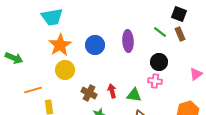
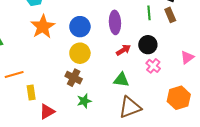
green line: (160, 32) -> (149, 13), turned 48
yellow circle: (65, 70) -> (80, 53), moved
pink cross: (155, 81) -> (153, 66), moved, turned 32
red arrow: (112, 91) -> (123, 50), moved, turned 72

